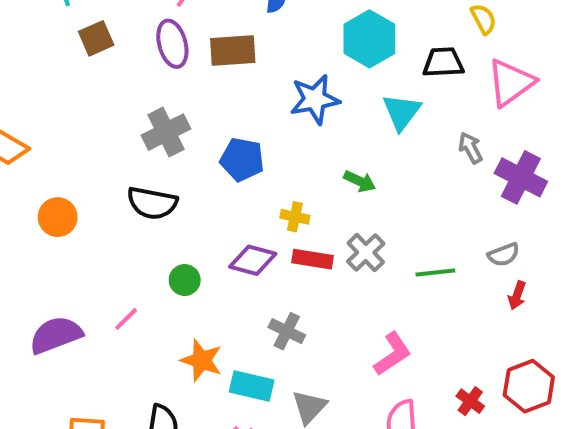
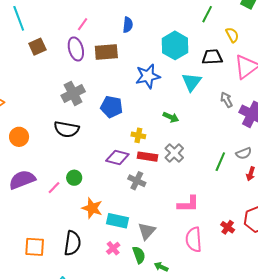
green line: (435, 272) -> (220, 162), moved, turned -60
green circle: (185, 280) -> (74, 178), moved
gray cross: (287, 331) -> (137, 181), moved
purple semicircle: (56, 335) -> (22, 180), moved
pink L-shape: (392, 354) -> (188, 204), turned 35

